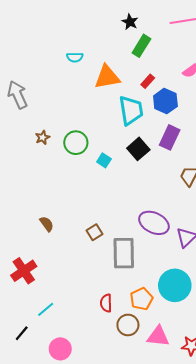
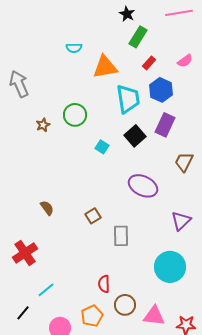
red rectangle: (148, 81) -> (149, 63), moved
green circle: (76, 143) -> (75, 115), moved
purple ellipse: (154, 223) -> (143, 186), moved
gray rectangle: (124, 253) -> (121, 236), size x0.7
orange pentagon: (141, 299) -> (92, 316), moved

